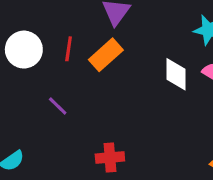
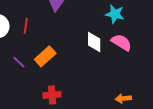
orange rectangle: (106, 55) -> (45, 56), moved

